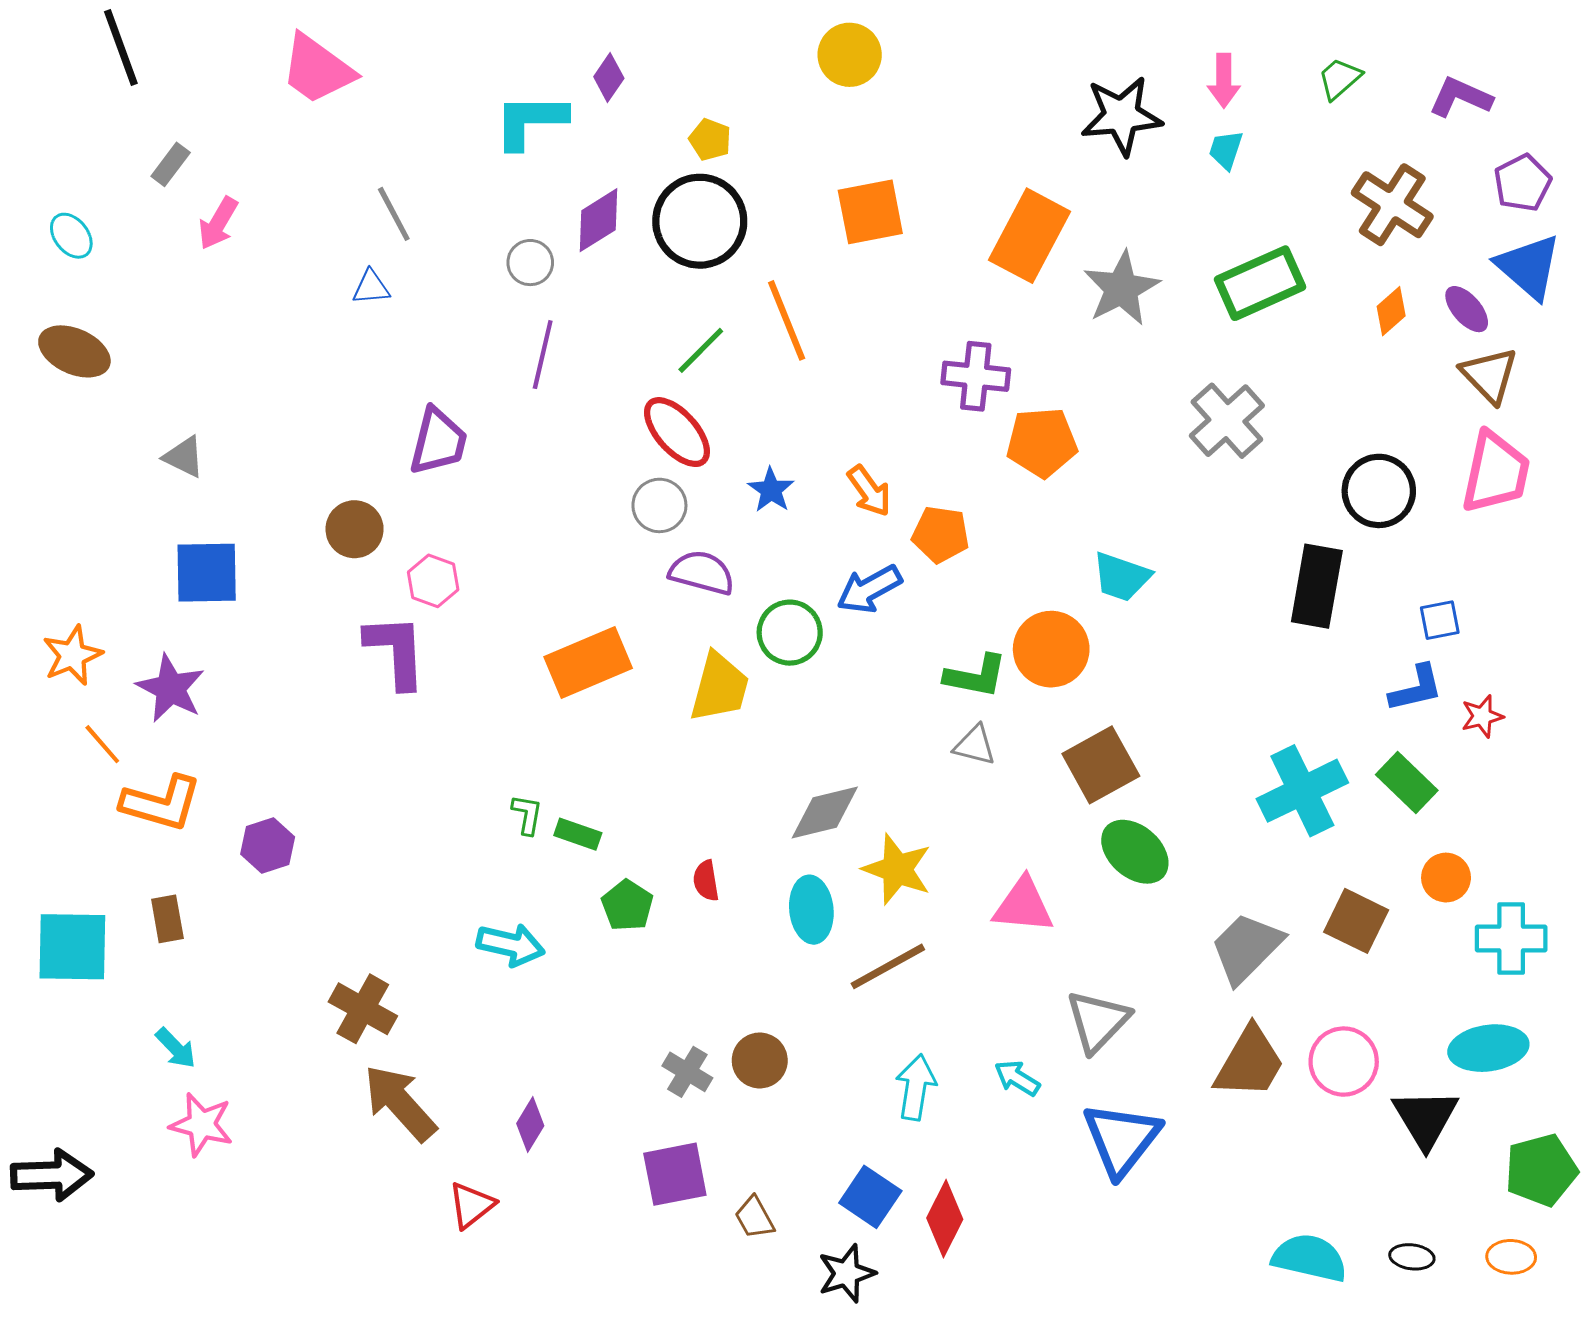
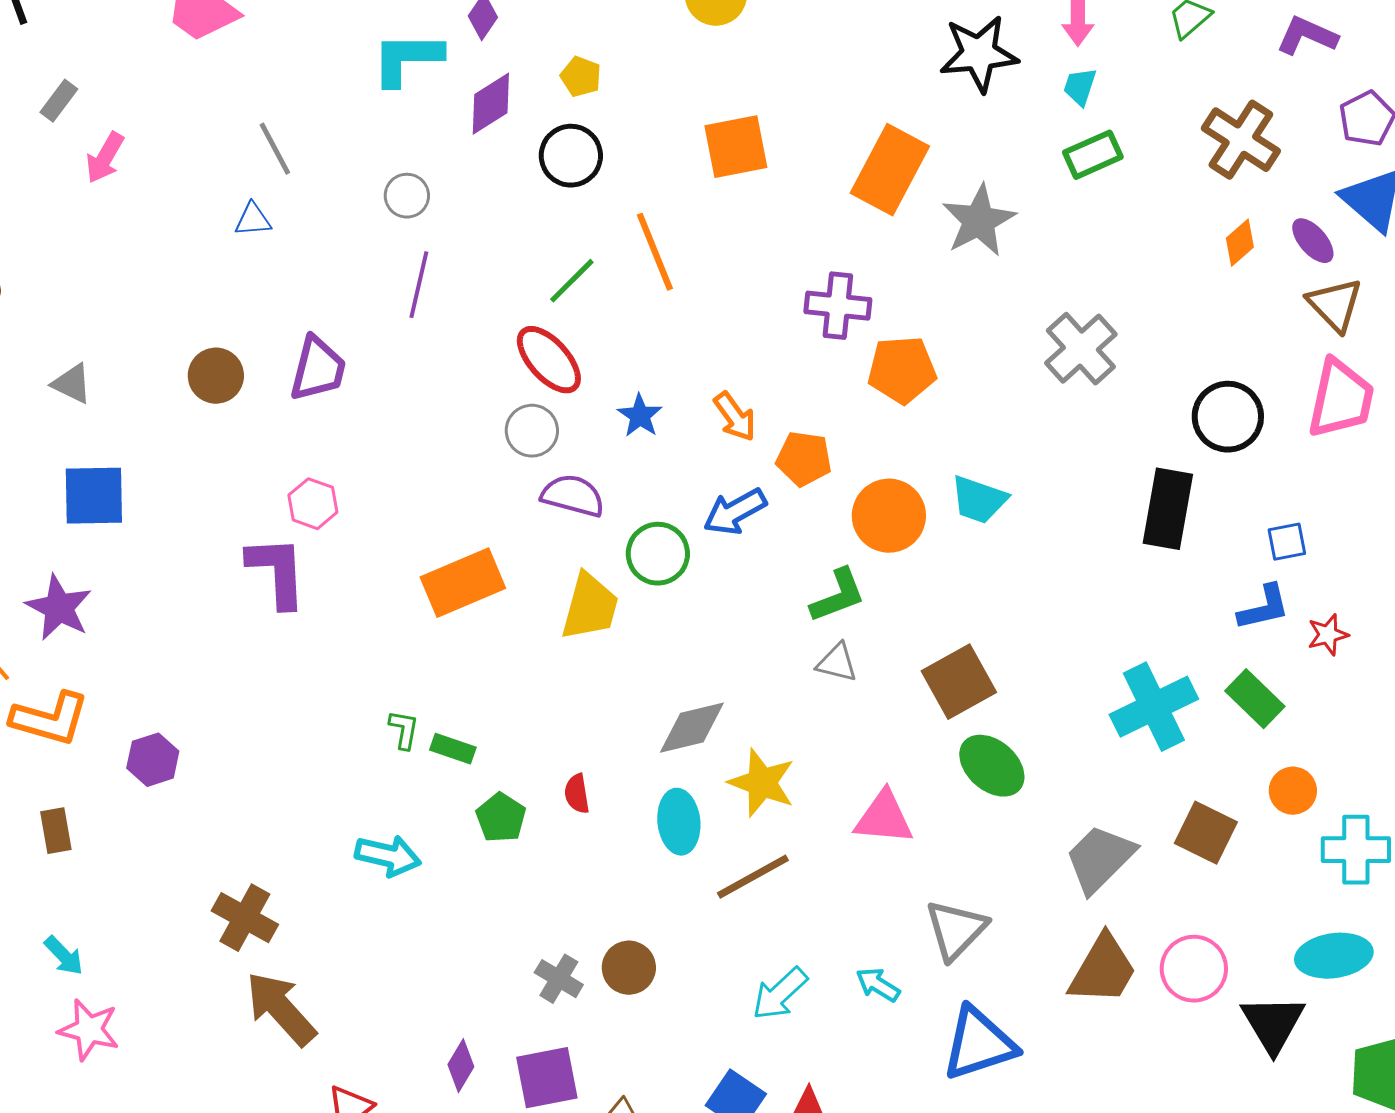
purple diamond: (598, 220) -> (491, 104), moved
black circle: (700, 221) -> (571, 156), size x0.7
green rectangle: (1260, 283) -> (1093, 155), moved, size x0.7
brown circle: (355, 529) -> (216, 376), moved
orange circle: (1051, 649) -> (889, 516), moved
green L-shape: (976, 676) -> (838, 596), turned -32
cyan arrow: (916, 1087) -> (780, 994), turned -142
purple diamond: (530, 1125) -> (461, 1066), moved
blue triangle: (1121, 1139) -> (979, 1044), turned 34

